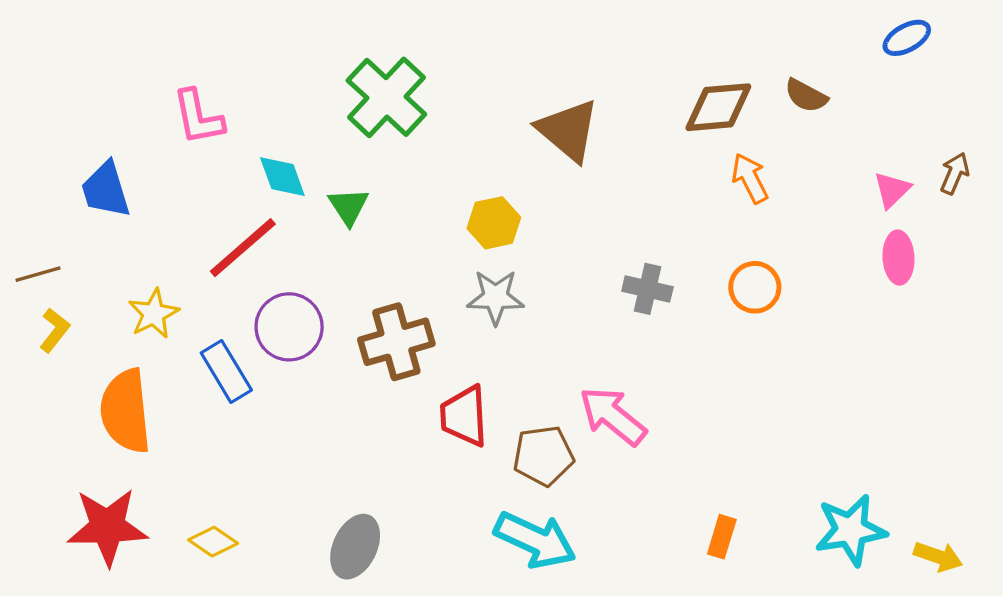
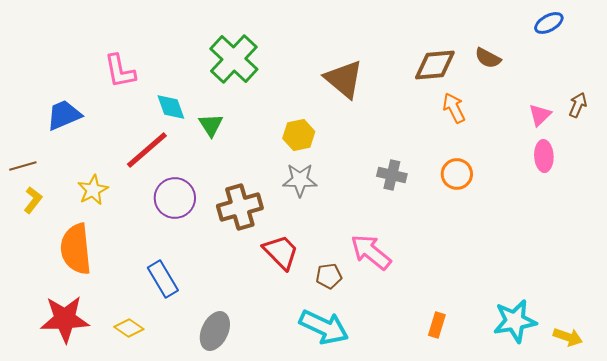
blue trapezoid: (106, 190) -> (64, 115), turned 84
blue rectangle: (226, 372) -> (163, 279), moved
red trapezoid: (464, 416) -> (281, 252), turned 138
brown pentagon: (543, 456) -> (329, 276), size x0.7

